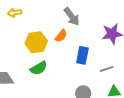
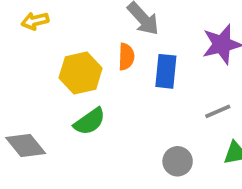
orange semicircle: (61, 36) -> (126, 57), turned -32
blue rectangle: (82, 55) -> (166, 71), moved

